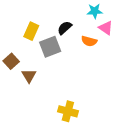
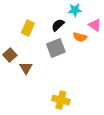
cyan star: (95, 11) -> (75, 10), moved
gray square: (50, 47) -> (56, 48), moved

